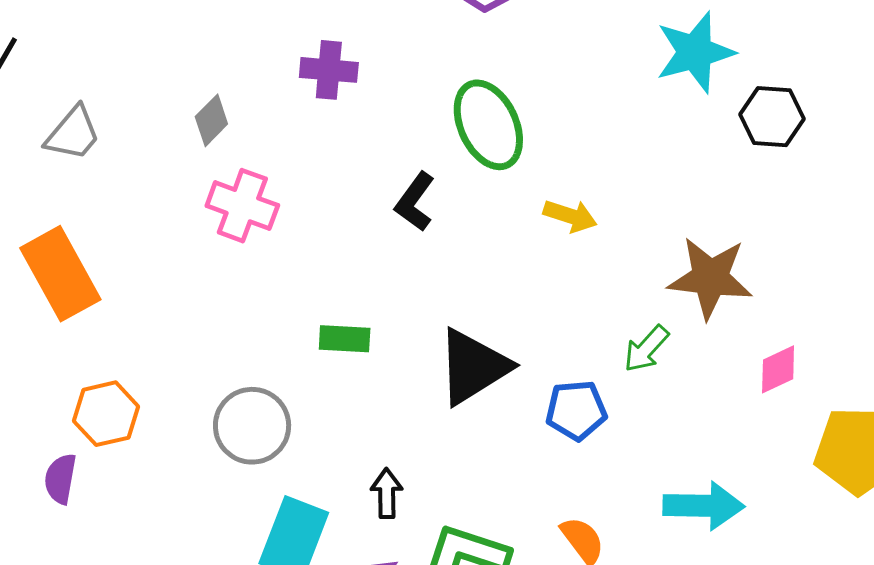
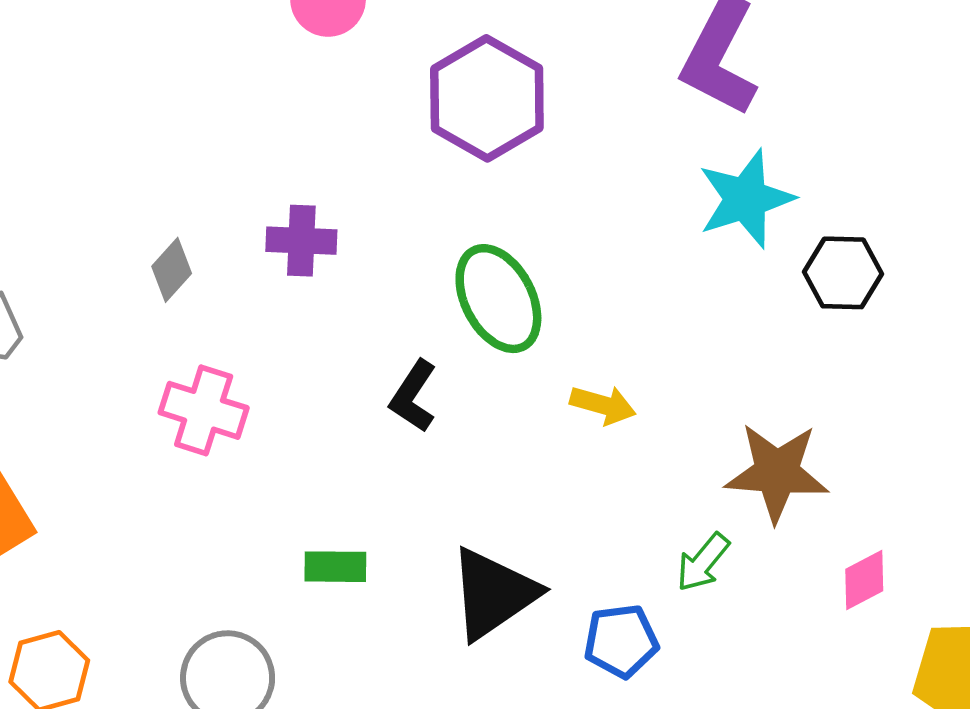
gray diamond: (211, 120) -> (172, 270), moved

